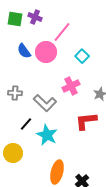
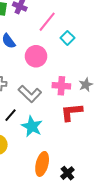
pink circle: (46, 52) -> (36, 56), moved
cyan square: (82, 56) -> (67, 38), moved
pink cross: (71, 86) -> (61, 86), moved, turned 30

